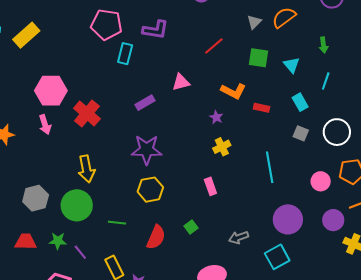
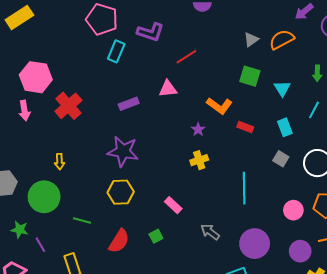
red line: (214, 46) -> (186, 57), moved
yellow arrow: (86, 169) -> (59, 162), size x0.6
pink rectangle: (210, 186) -> (173, 205), moved, turned -36
gray arrow: (239, 237) -> (210, 232), moved, turned 48

